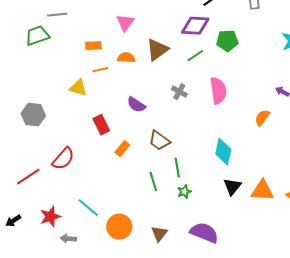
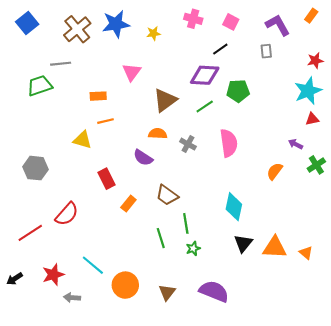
orange semicircle: (126, 58) -> (158, 134), moved

